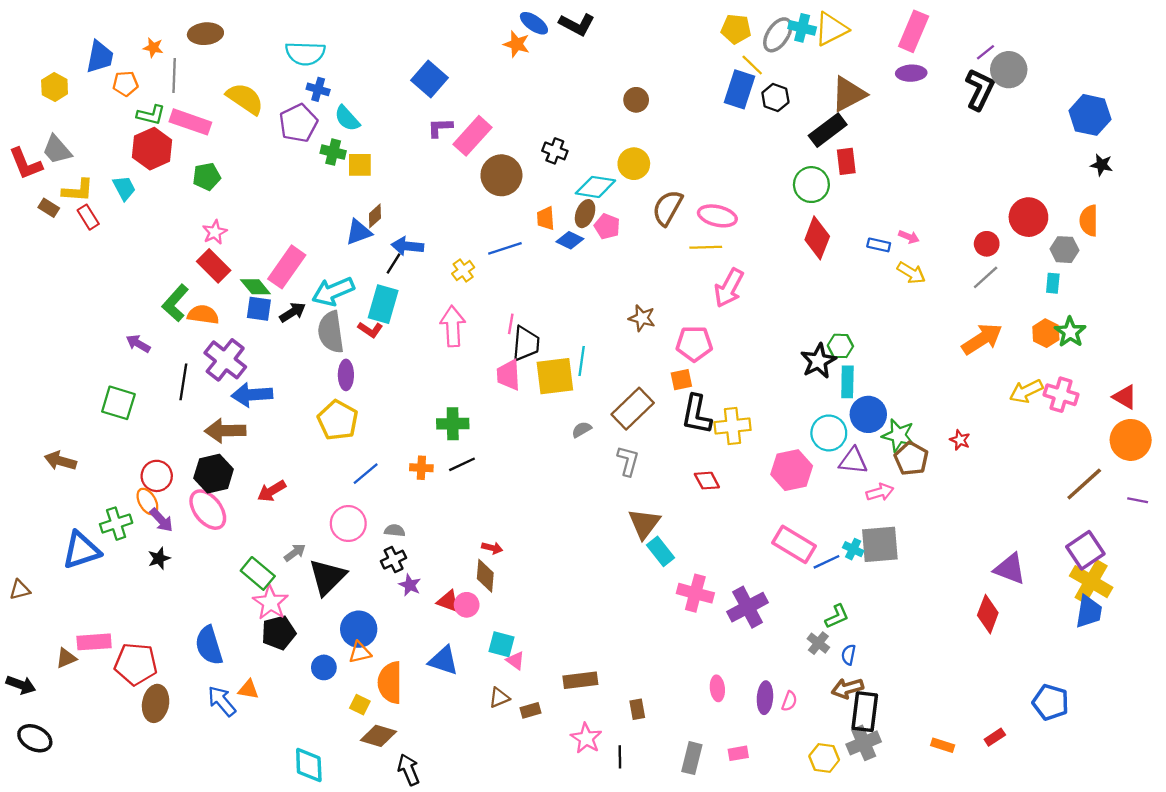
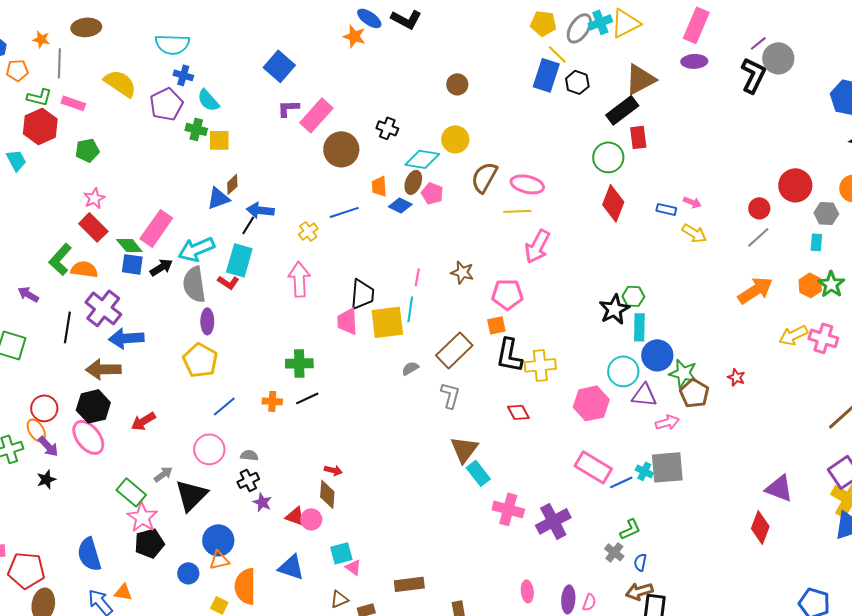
cyan cross: (802, 28) -> (600, 22), turned -35
pink rectangle: (190, 122) -> (73, 103), size x0.7
pink line: (511, 324) -> (417, 277), moved
cyan square: (501, 644) -> (341, 553), turned -30

